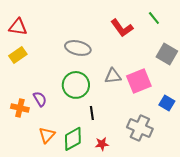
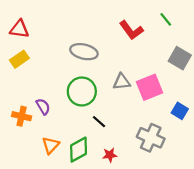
black line: (92, 113) -> (99, 122), turned -40

